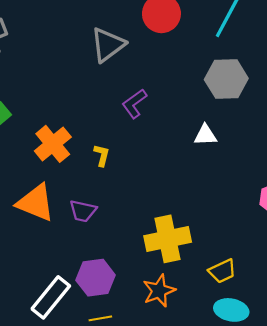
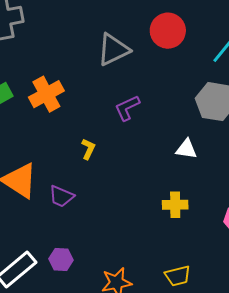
orange cross: (53, 144) -> (46, 94), moved
yellow cross: (168, 239) -> (175, 205), moved, size x0.6
purple hexagon: (96, 278) -> (61, 259), size x0.7

